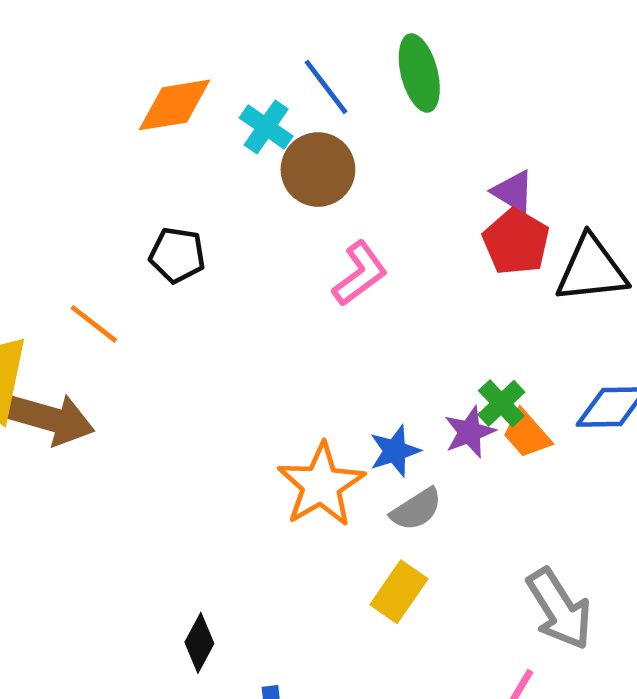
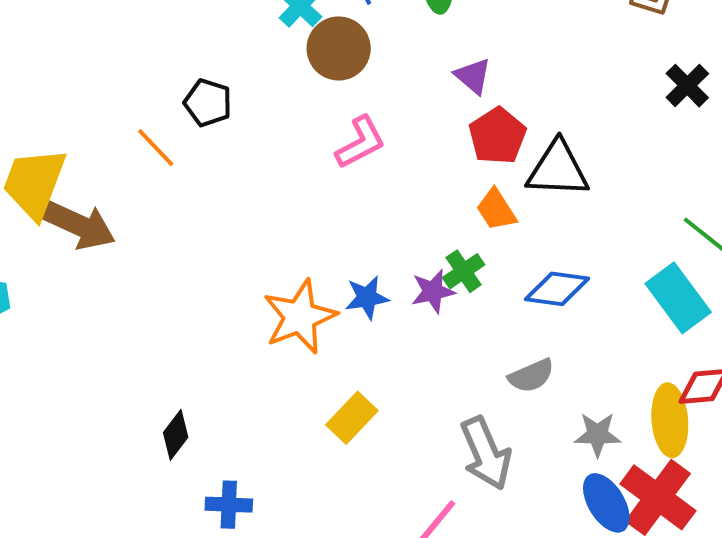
purple triangle: (513, 192) -> (473, 76), moved
orange line: (94, 324) -> (156, 148), moved
orange trapezoid: (527, 434) -> (496, 210), moved
gray semicircle: (416, 509) -> (531, 376), moved

